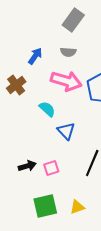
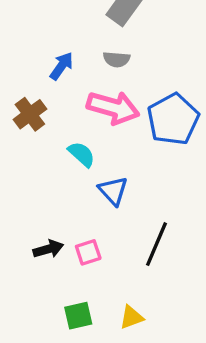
green square: (45, 206) -> (78, 316), size x0.7

